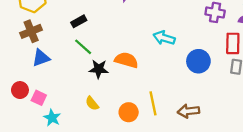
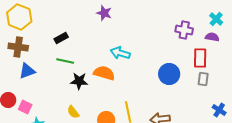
brown cross: (31, 31) -> (18, 47), turned 30
cyan arrow: (164, 38) -> (120, 53), moved
green line: (83, 47) -> (65, 61), turned -30

